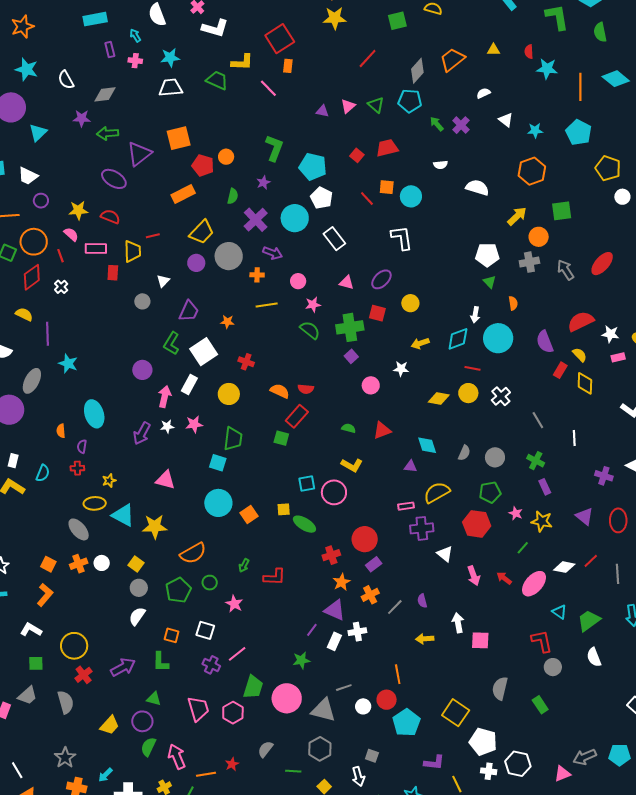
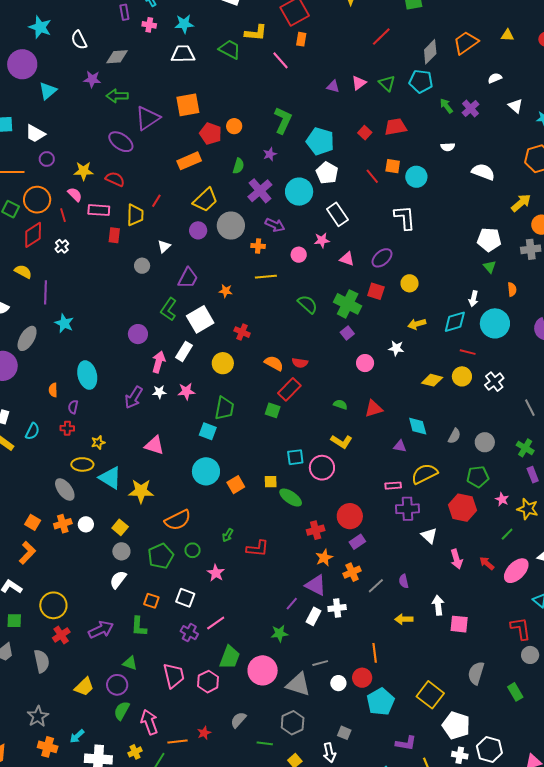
red line: (153, 236) -> (156, 201), turned -48
pink star: (313, 305) -> (322, 240), moved
green cross: (350, 327) -> (348, 304), turned 32

